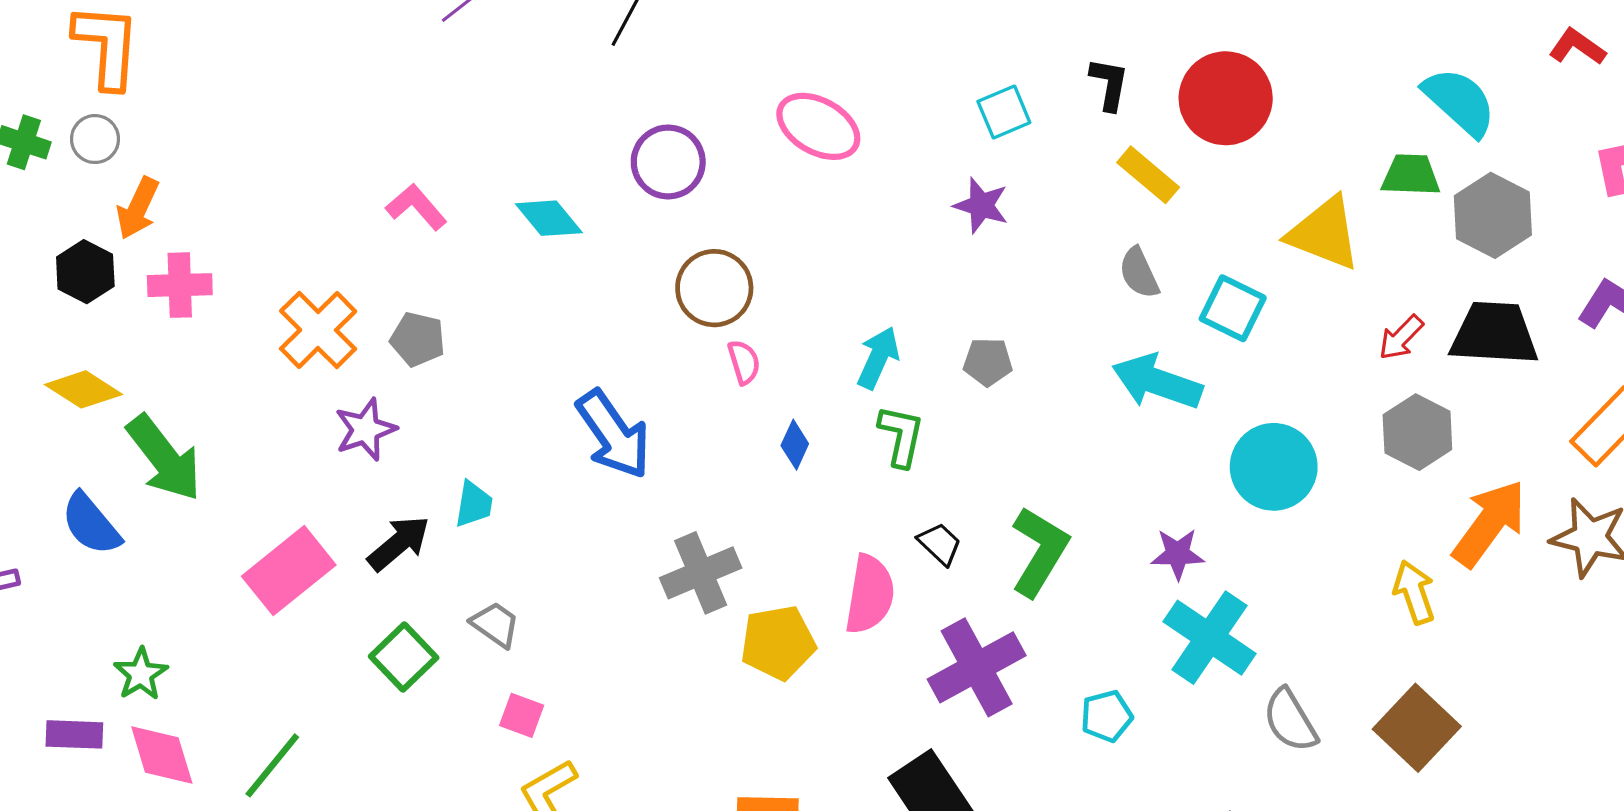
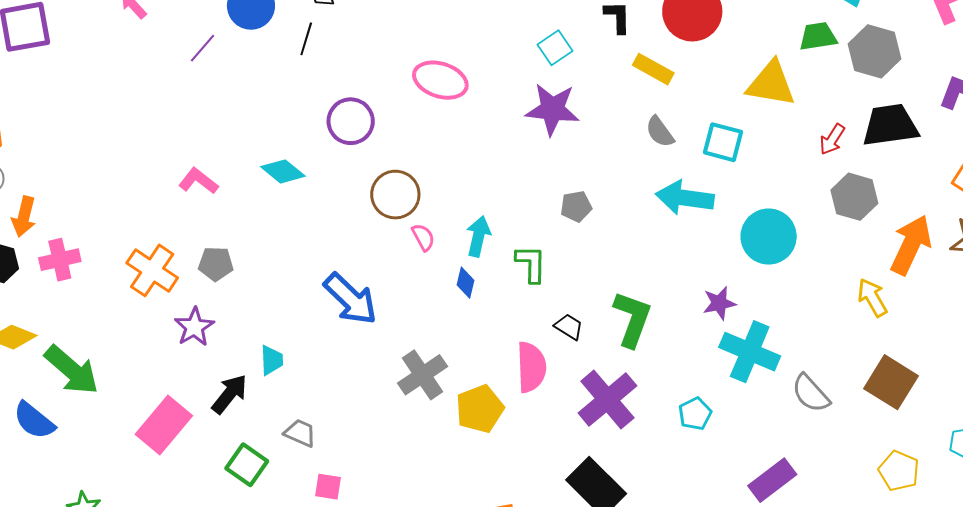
purple star: (981, 205) -> (552, 109), size x1.5
cyan arrow: (878, 358) -> (478, 236), moved

